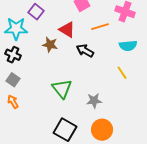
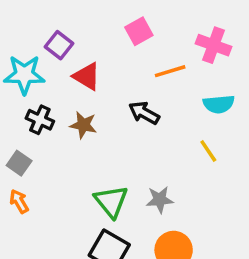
red triangle: (67, 30) -> (87, 76), moved
brown star: (50, 45) -> (83, 125), moved
black cross: (13, 55) -> (40, 120), moved
green triangle: (62, 89) -> (111, 201), moved

